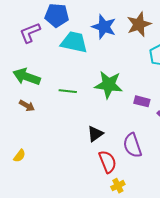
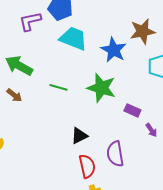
blue star: (104, 27) -> (114, 50), moved

